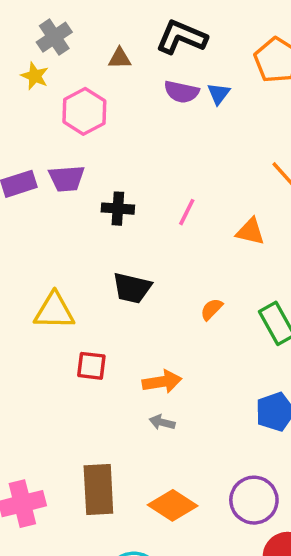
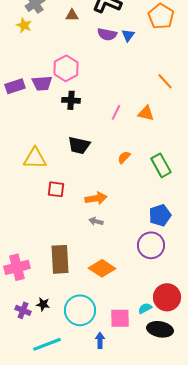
pink hexagon: (84, 111) -> (66, 68), moved
pink line: (187, 212) -> (116, 112), moved
purple circle: (254, 500) -> (151, 245), moved

